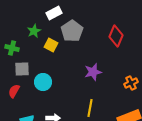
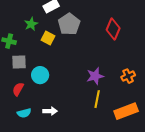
purple star: (93, 72) -> (95, 76), moved
red semicircle: (14, 91) -> (18, 89), moved
yellow line: (90, 108) -> (97, 99), moved

